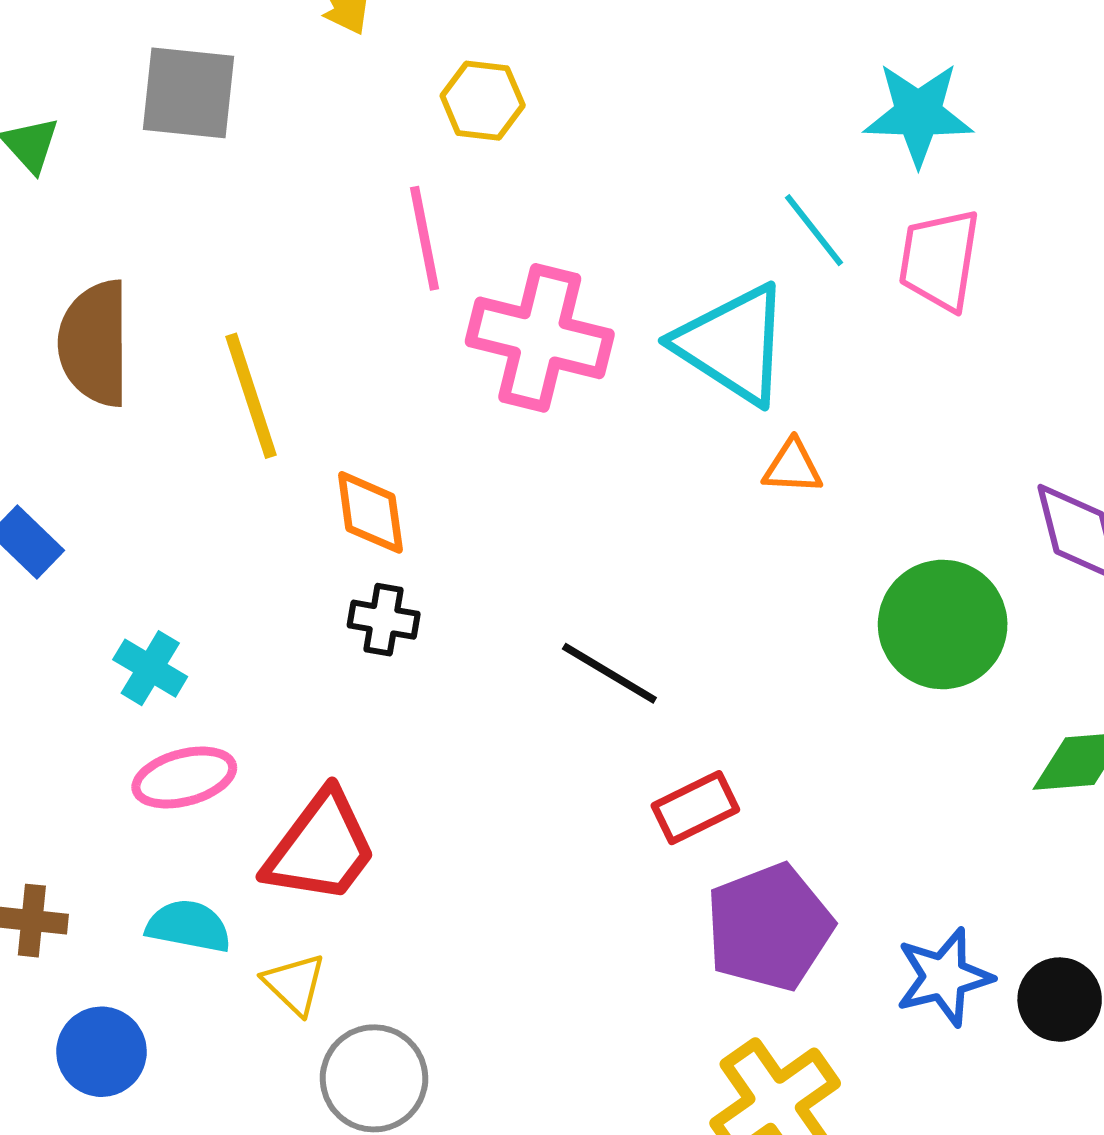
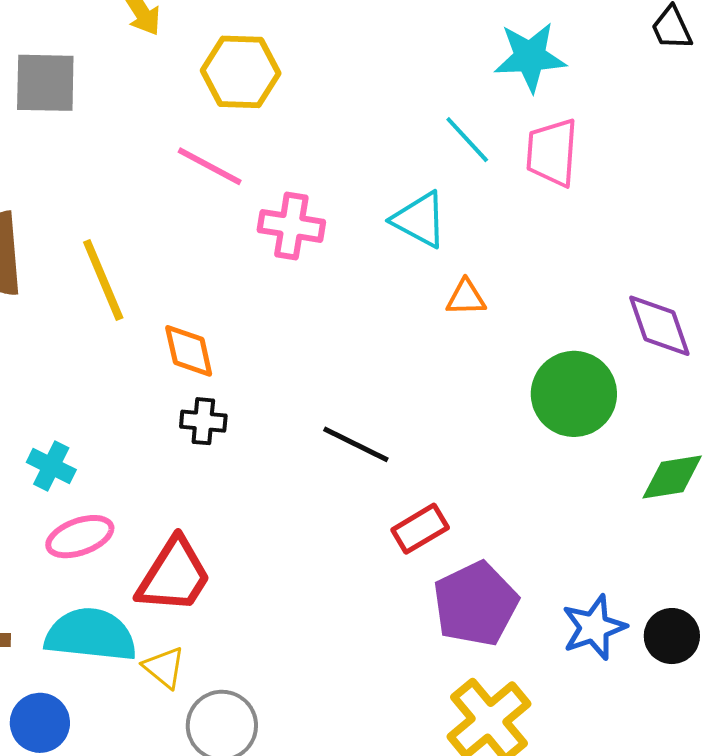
yellow hexagon: (483, 101) -> (241, 72), size x1.4
pink line: (425, 238) -> (210, 166), turned -46
pink cross: (540, 338) -> (291, 226), size x0.7
cyan triangle: (733, 344) -> (420, 220), size x0.7
cyan semicircle: (189, 926) -> (91, 635), size x1.6

